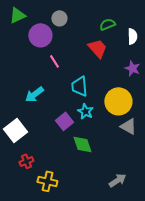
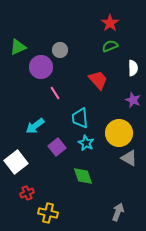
green semicircle: (107, 24) -> (110, 46), moved
purple square: (64, 121) -> (57, 147), moved
gray arrow: (117, 180) -> (118, 212), turned -36

